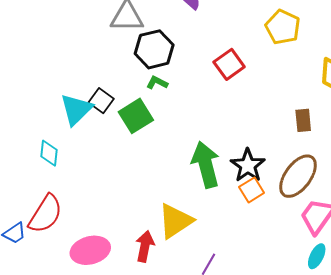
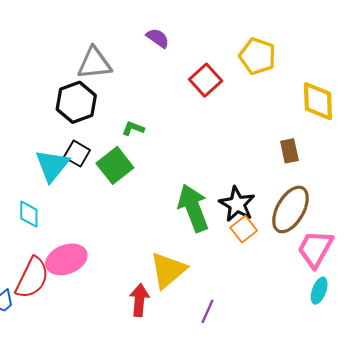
black hexagon: (154, 49) -> (76, 102), moved
red square: (229, 64) -> (206, 80), moved
pink ellipse: (90, 250) -> (66, 259), moved

